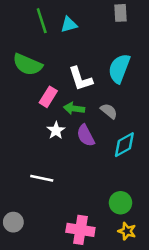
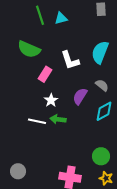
green arrow: (74, 108) -> (58, 119), moved
gray semicircle: (109, 111) -> (102, 85), moved
purple semicircle: (86, 136) -> (80, 96), moved, turned 60
white line: (42, 178) -> (37, 121), moved

